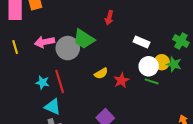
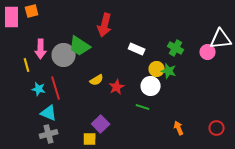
red arrow: (109, 18) -> (105, 25), size x1.6
pink arrow: (44, 42) -> (41, 49), turned -78
yellow line: (15, 47) -> (27, 65), moved
white circle: (149, 66) -> (151, 86), moved
green line: (152, 81) -> (143, 107), moved

